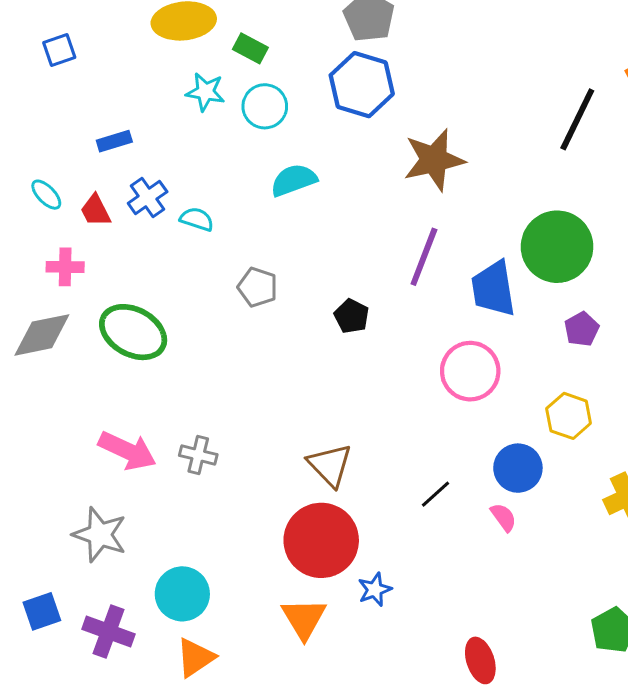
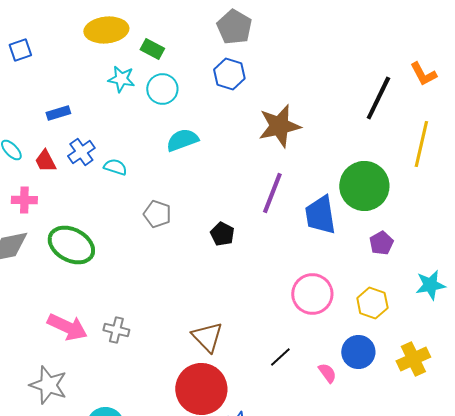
blue hexagon: (362, 85) -> (229, 74), size x0.7
pink circle: (470, 371) -> (312, 294), moved
blue circle: (518, 468) -> (358, 352), moved

